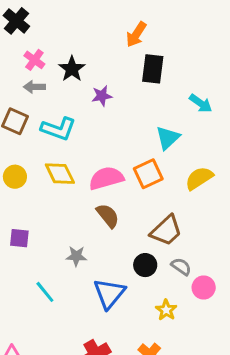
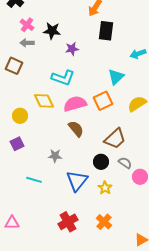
black star: (72, 69) -> (52, 31), turned -30
cyan arrow: (201, 103) -> (138, 54), turned 126
cyan L-shape: (58, 129) -> (63, 78), moved
yellow circle: (15, 177) -> (20, 116), moved
purple square: (19, 238) -> (17, 144), turned -32
cyan line: (45, 292) -> (34, 180), turned -35
yellow star: (166, 310) -> (105, 188), moved

